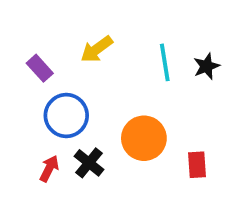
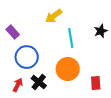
yellow arrow: (97, 49) -> (54, 16), moved
cyan line: (165, 62) -> (71, 38), moved

